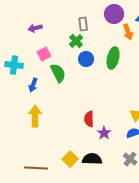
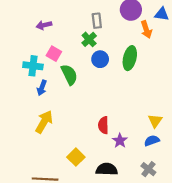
pink square: (44, 54) -> (54, 54), turned -32
cyan cross: (14, 65) -> (33, 66), moved
yellow arrow: (35, 116) -> (44, 122), turned 30
yellow square: (70, 159) -> (76, 157), moved

